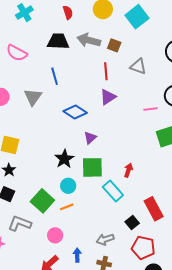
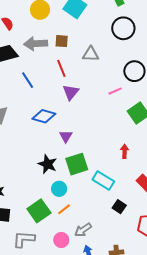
blue line: (55, 76) -> (28, 80), moved
red arrow: (128, 170) -> (125, 151), moved
green square: (42, 201) -> (39, 211), turned 30
black square: (132, 222) -> (119, 207), moved
gray arrow: (105, 239) -> (83, 230), moved

